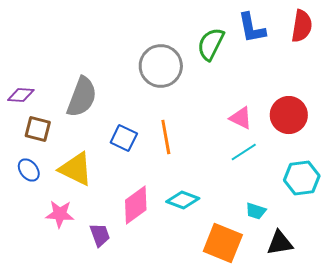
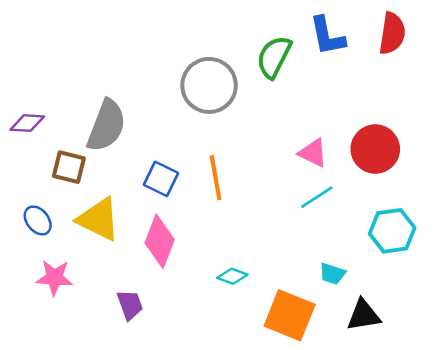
brown square: (38, 129) -> (69, 167), moved
cyan diamond: (183, 200) -> (232, 276), moved, size x0.7
pink diamond: (136, 205) -> (160, 241), moved, turned -33
pink star: (60, 214) -> (55, 278), moved

